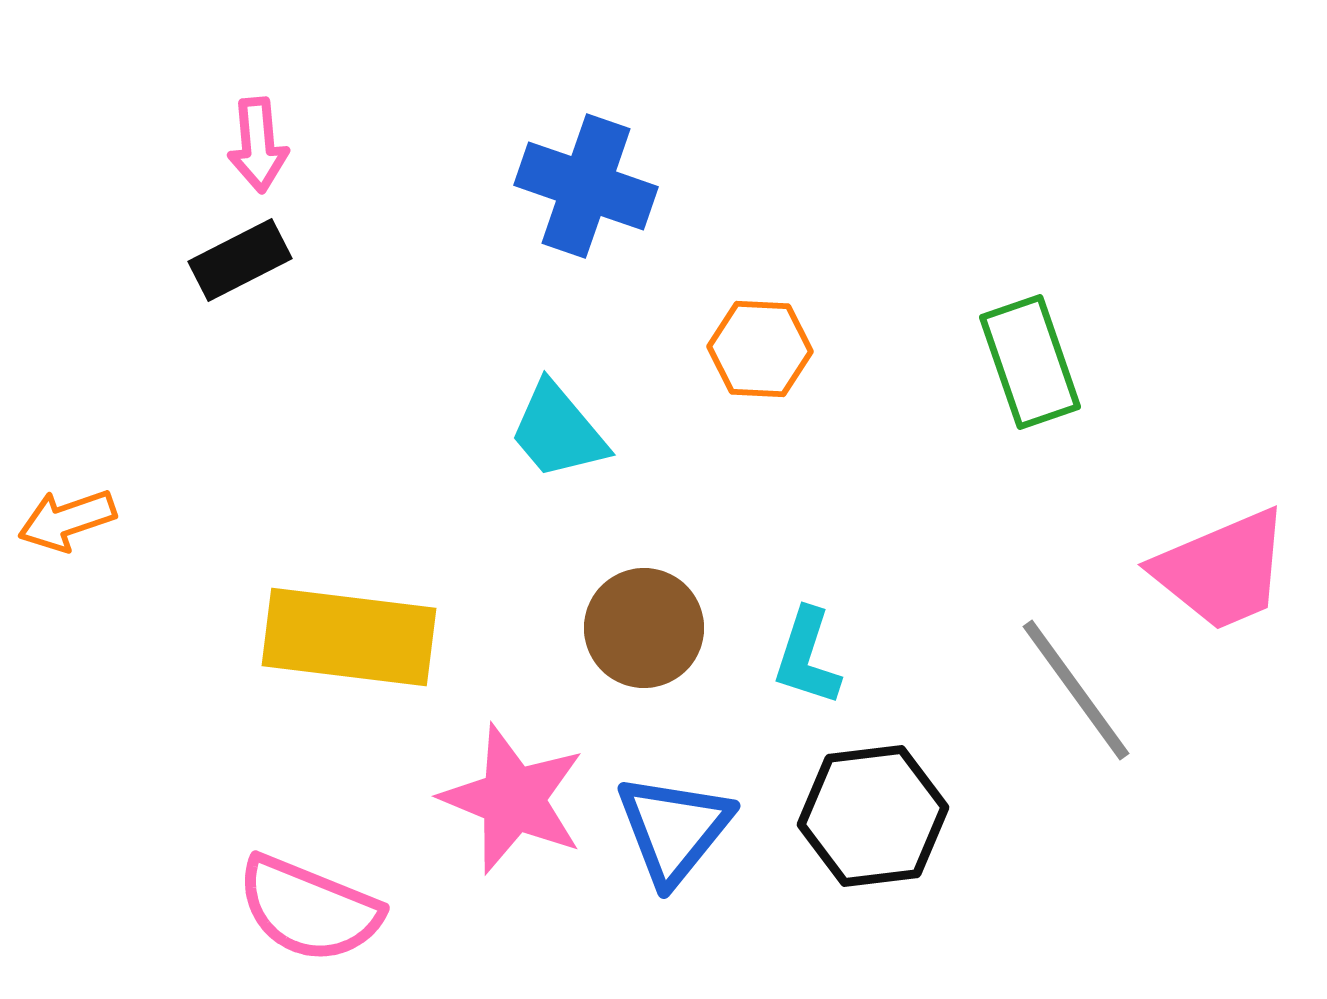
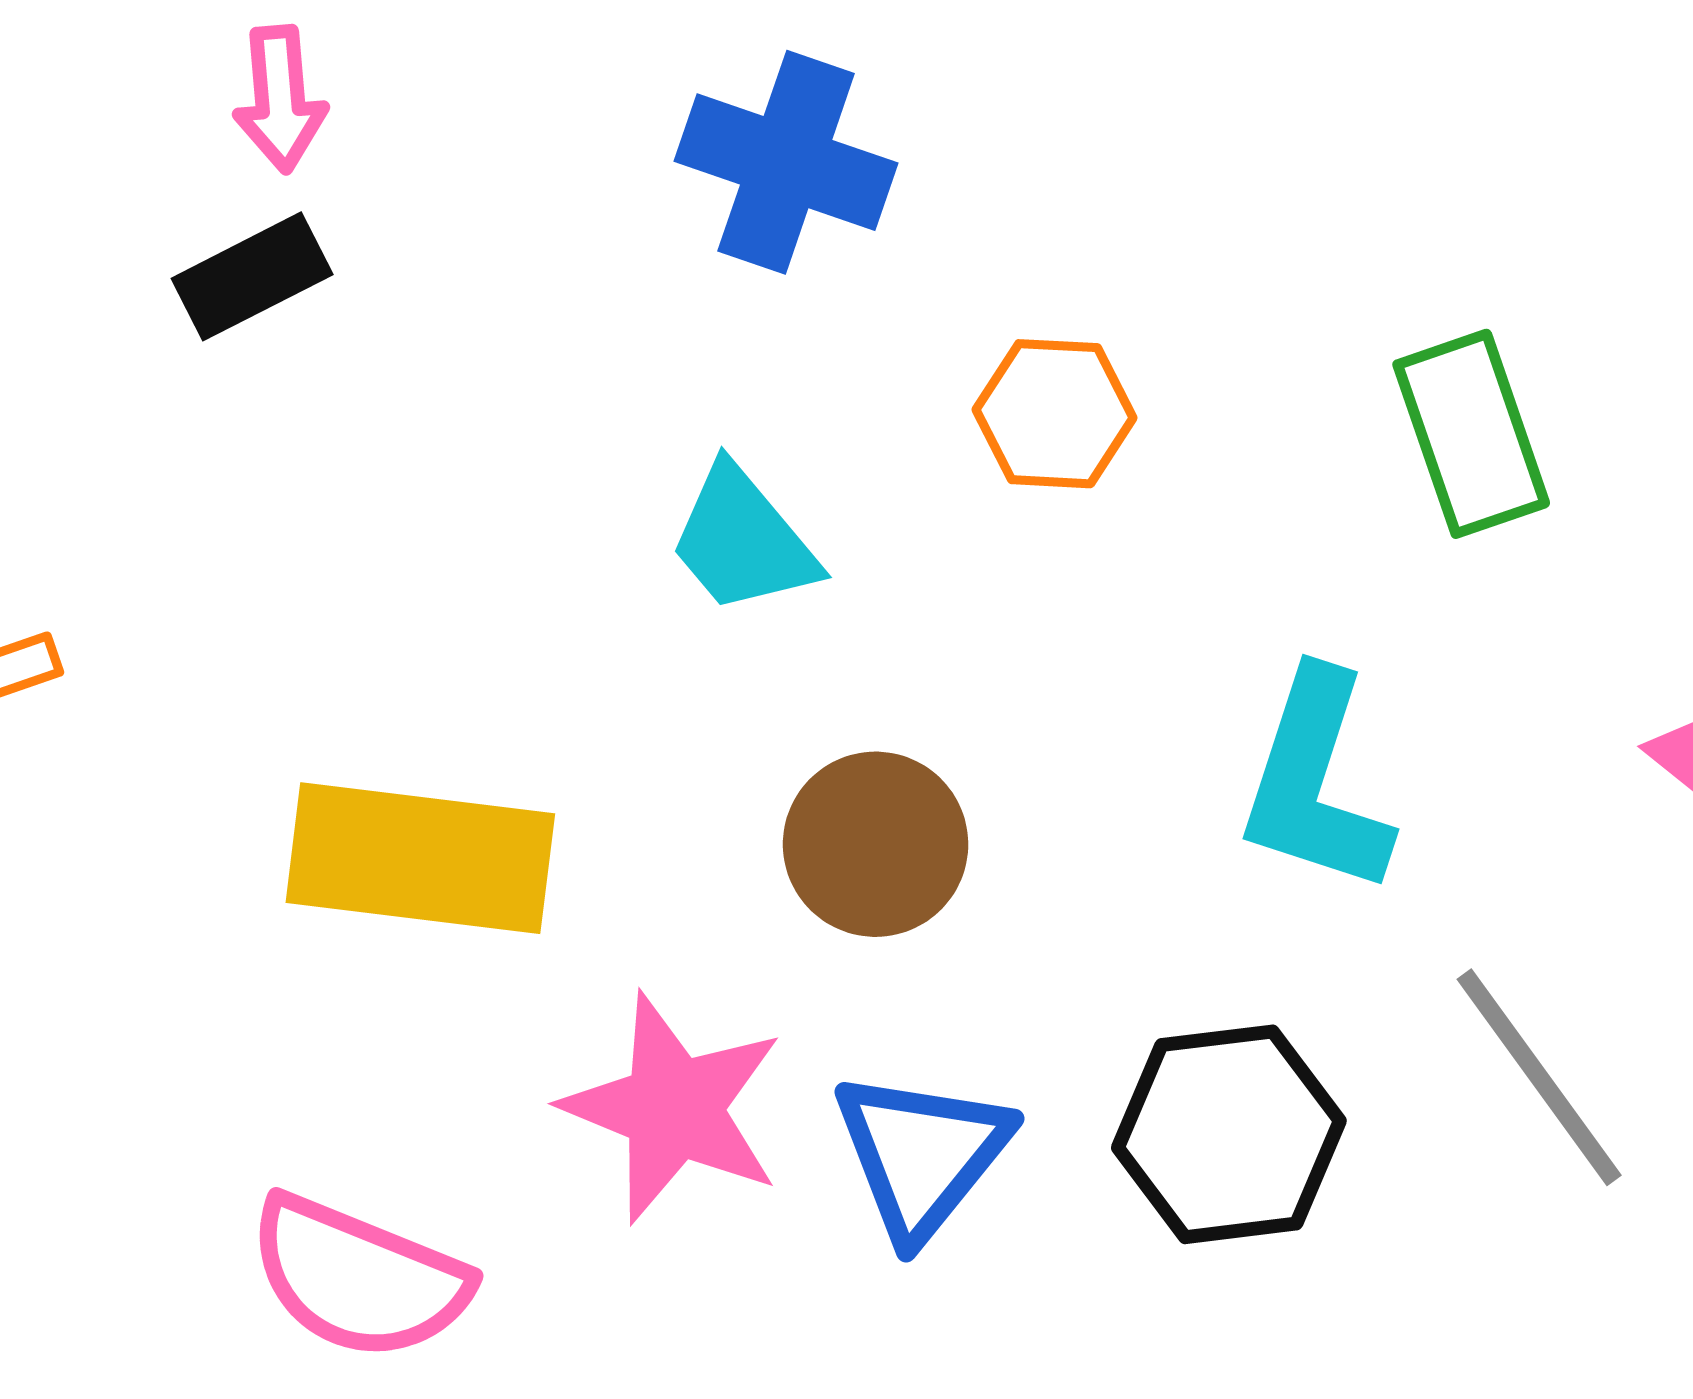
cyan L-shape: (807, 657) -> (1315, 783), moved, size x1.5
gray line: (1076, 690) -> (1539, 1077), moved

